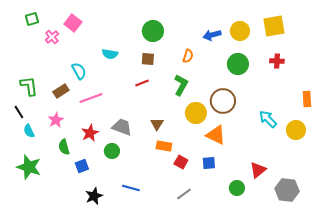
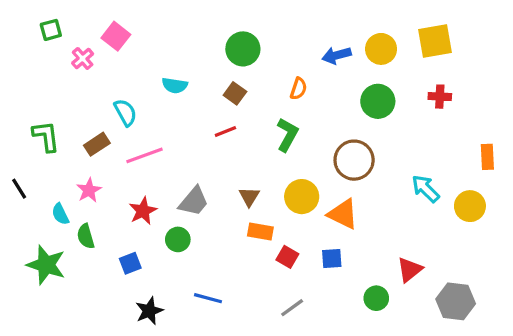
brown square: (148, 59) -> (235, 93), turned 32
black line: (19, 112) -> (19, 189), moved
yellow circle: (196, 113) -> (302, 197), moved
gray trapezoid: (122, 127) -> (194, 201), turned 110
cyan semicircle: (29, 131) -> (60, 214), moved
green semicircle: (64, 147) -> (86, 236), moved

